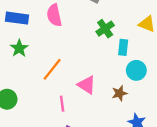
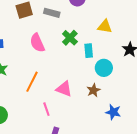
pink semicircle: (54, 15) -> (37, 43), moved

